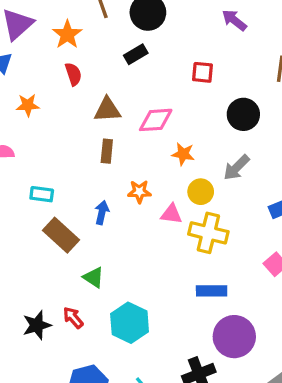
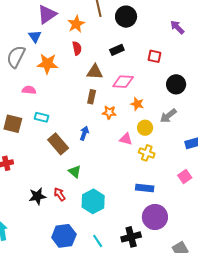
black rectangle: (136, 54) -> (117, 50), moved
orange star: (28, 105) -> (47, 64), size x1.5
orange star: (139, 192) -> (109, 112), moved
cyan rectangle: (42, 194) -> (42, 117), moved
yellow cross: (208, 233) -> (147, 153), size x0.7

